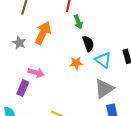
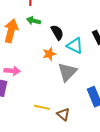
green arrow: (78, 22) -> (34, 21), moved, turned 136
gray triangle: (104, 89) -> (67, 72), moved

